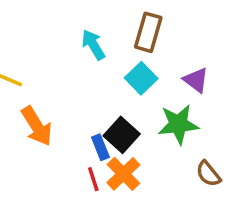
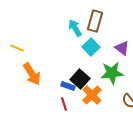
cyan arrow: (93, 45) -> (75, 28), moved
blue rectangle: (100, 147) -> (68, 86), turned -48
orange cross: (123, 174) -> (92, 95), moved

